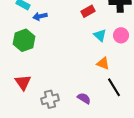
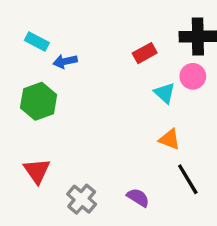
pink circle: (121, 35) -> (193, 76), moved
gray cross: (50, 99) -> (82, 199), turned -36

